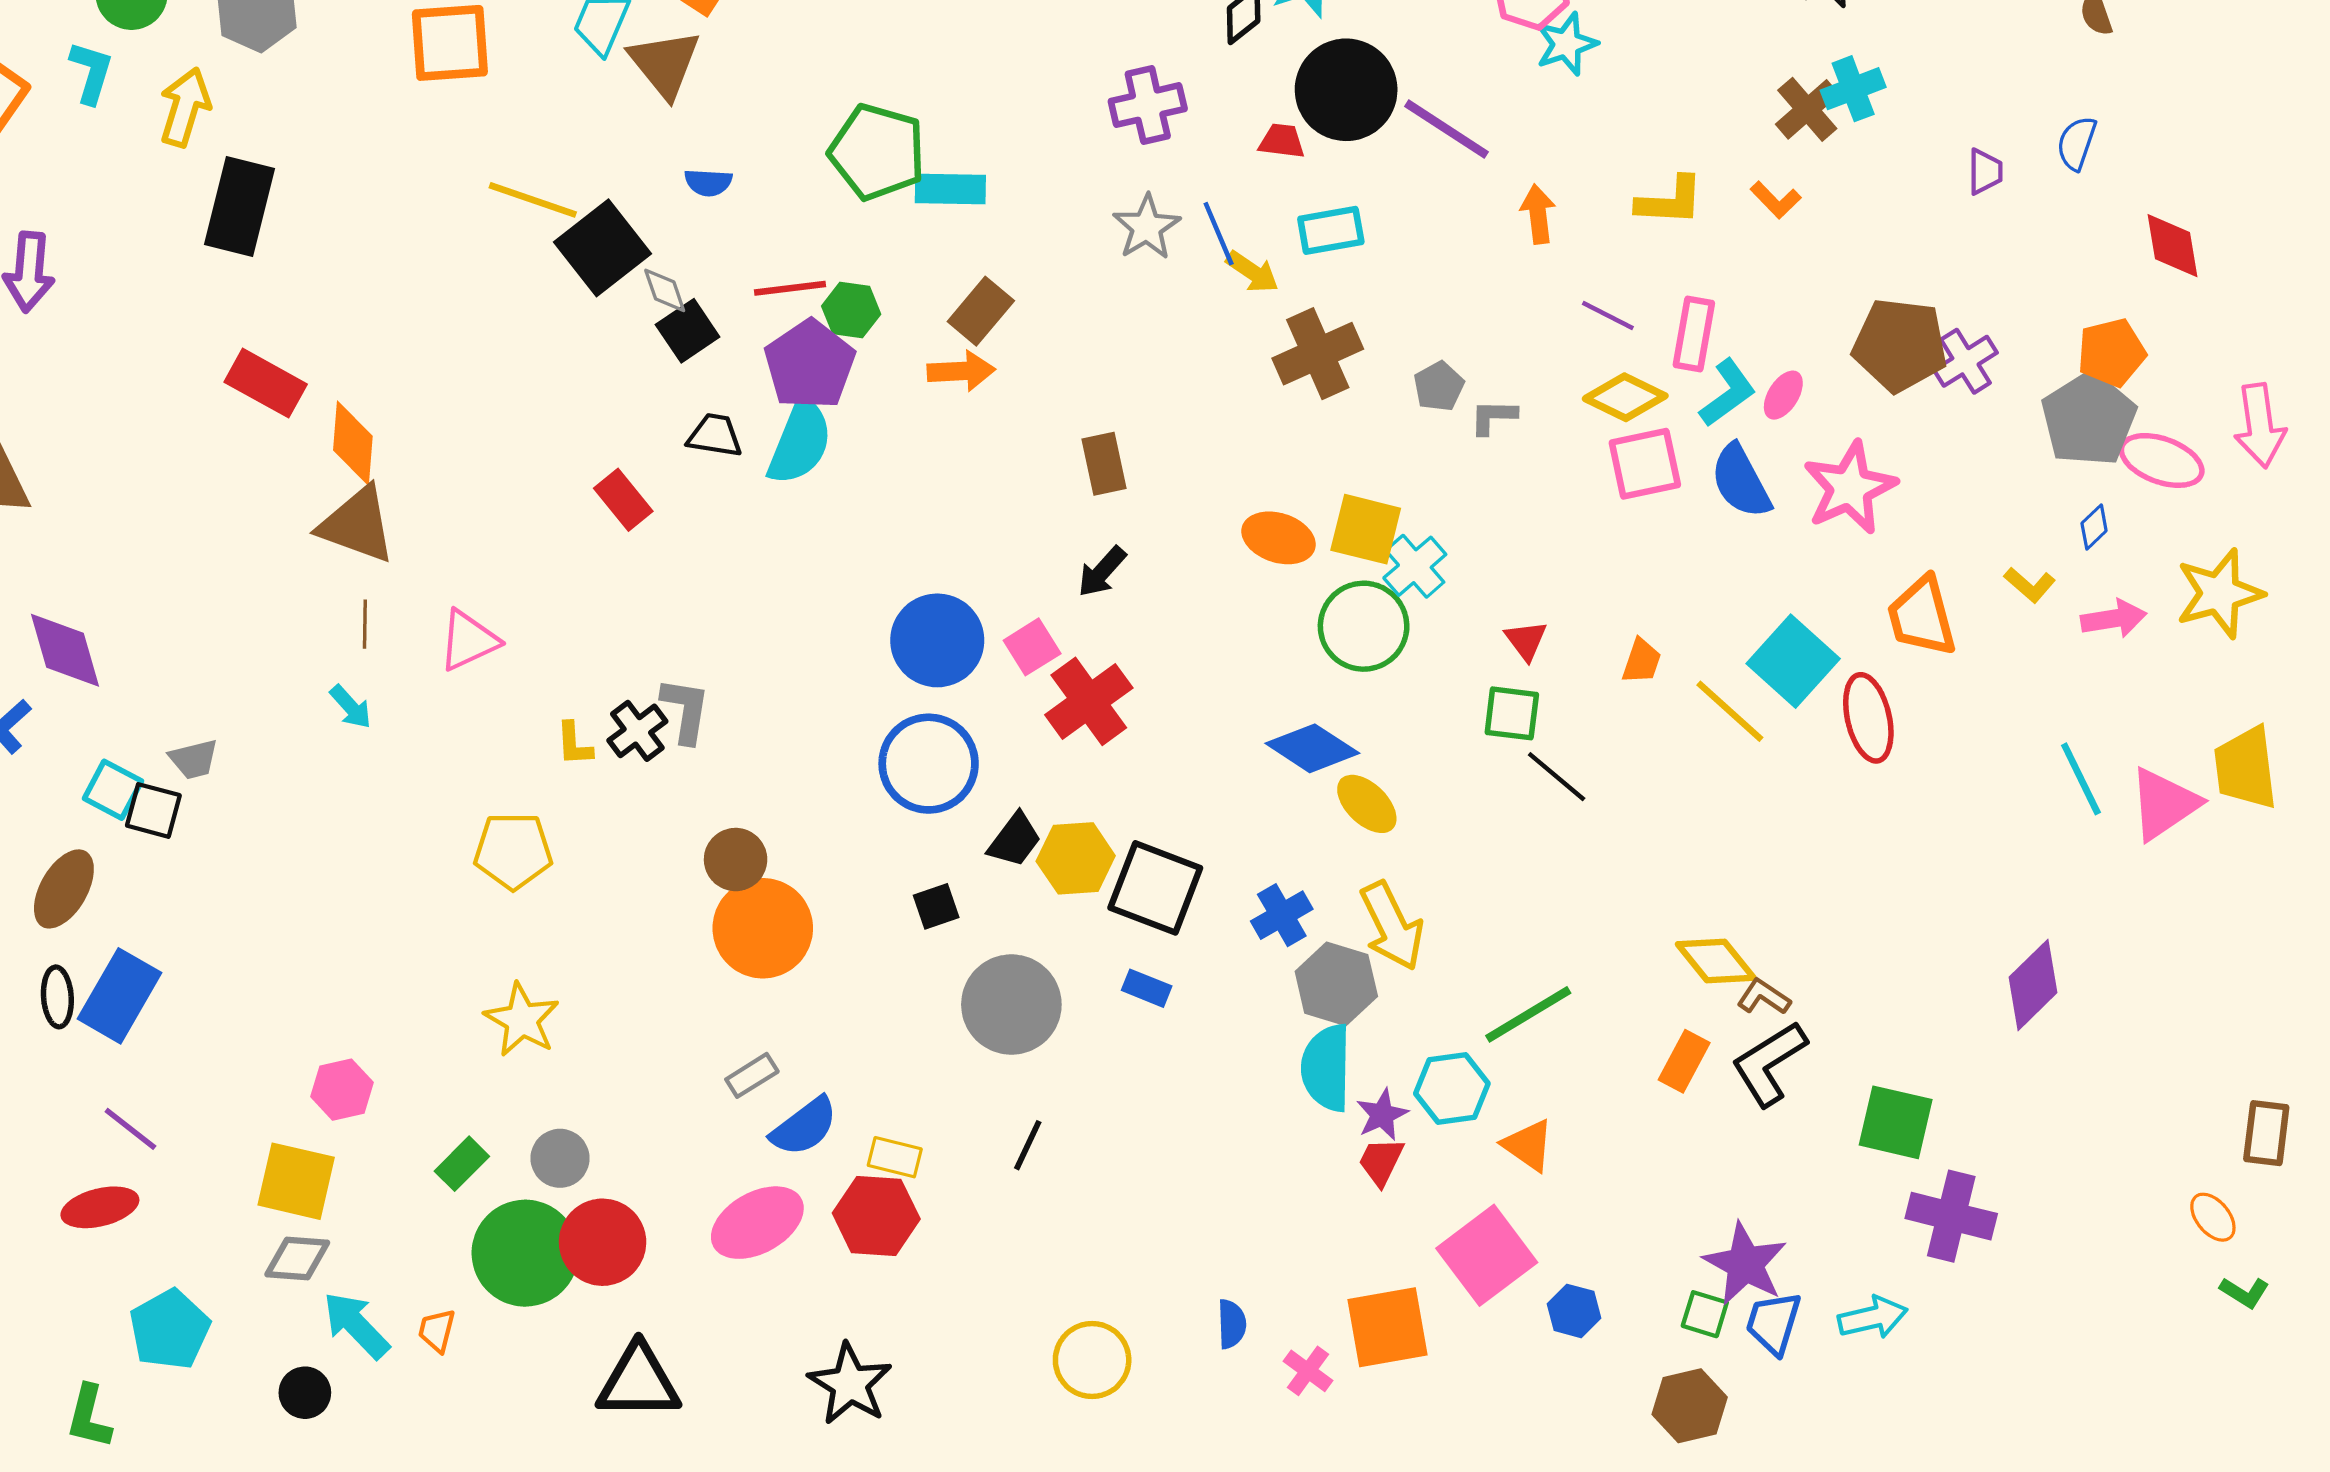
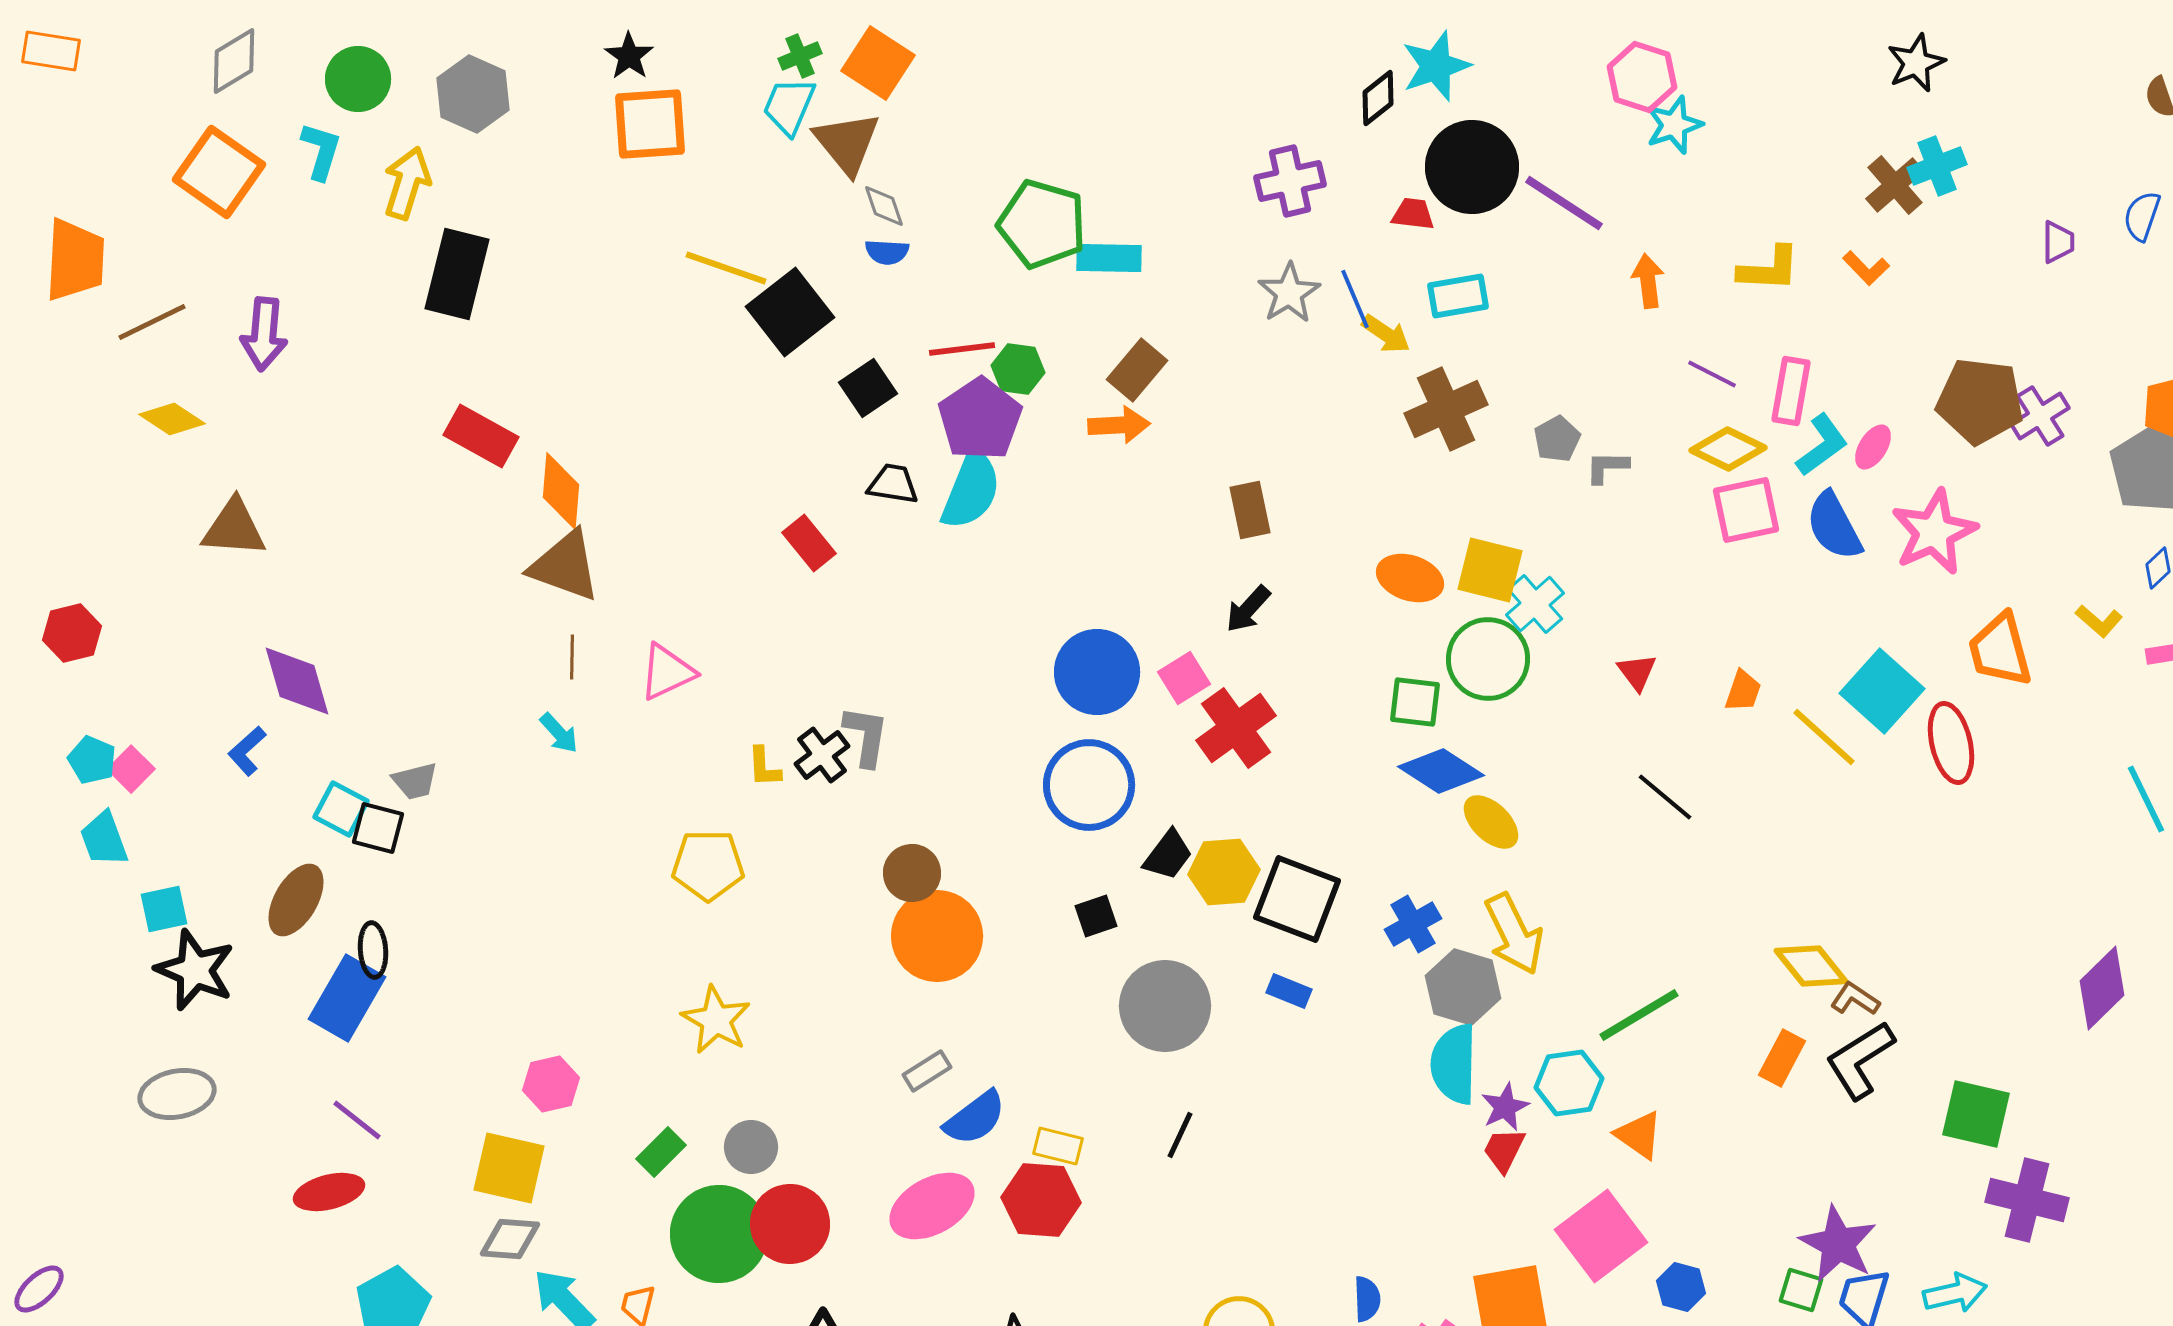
gray diamond: (665, 290) -> (884, 206), moved
green square: (1512, 713) -> (1415, 702), moved
black ellipse: (57, 997) -> (373, 950), moved

